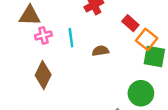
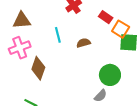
pink cross: (43, 35) -> (20, 48), moved, size x1.5
green circle: (141, 93) -> (110, 75), moved

